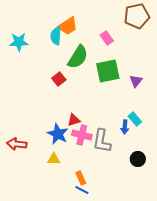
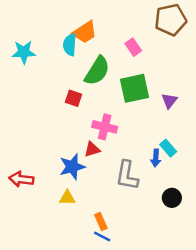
red square: (59, 79) -> (73, 98), turned -32
blue star: (58, 134) -> (72, 167), turned 30
pink cross: (82, 135) -> (105, 127), moved

